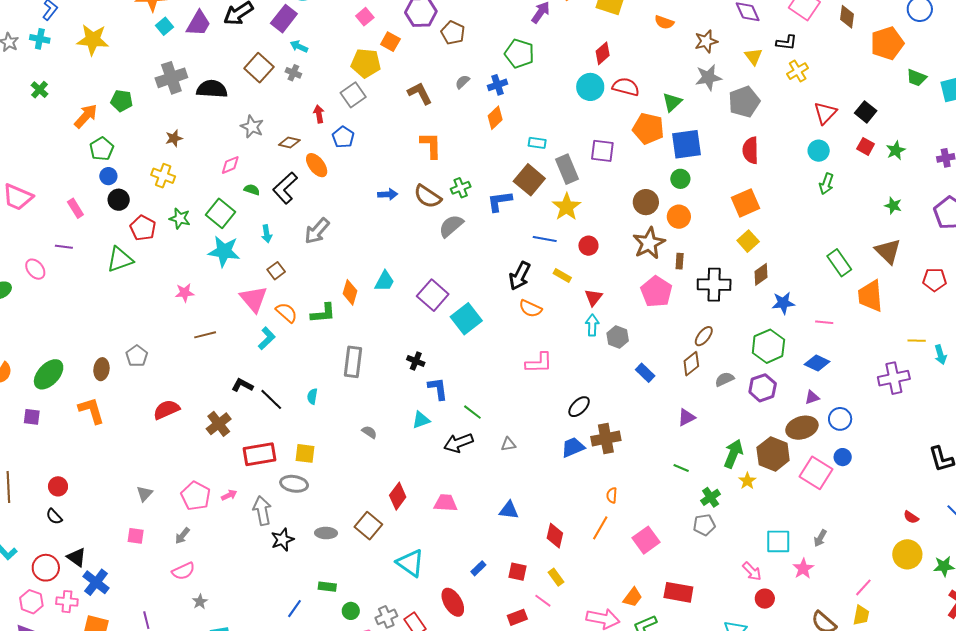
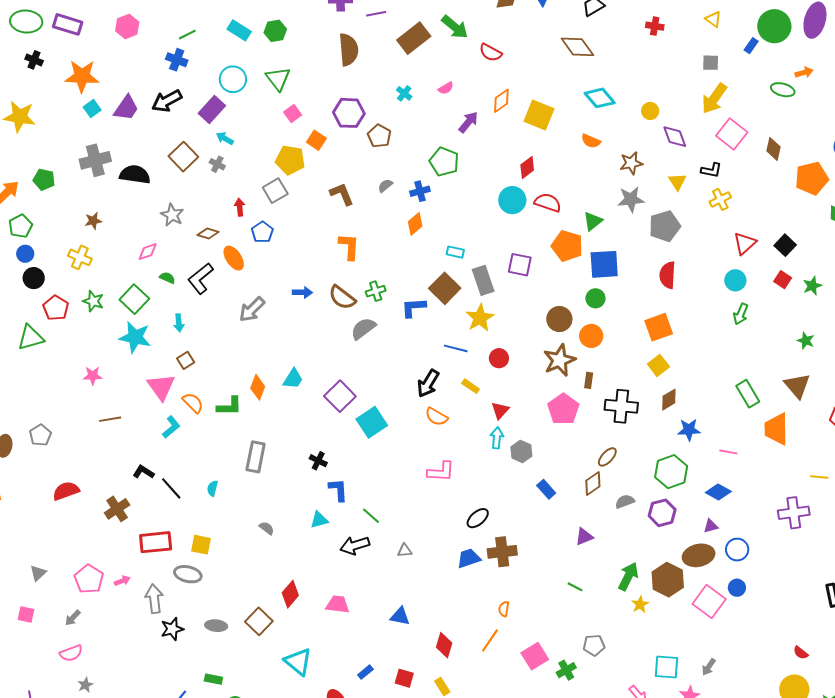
gray arrow: (317, 231) -> (252, 310), moved
green cross: (711, 497) -> (566, 670), moved

